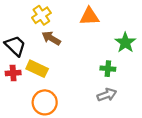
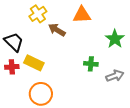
brown arrow: (51, 38) -> (57, 30), moved
green cross: (108, 69) -> (91, 64), moved
gray arrow: (107, 95) -> (115, 76), moved

